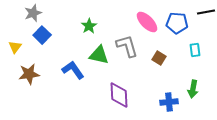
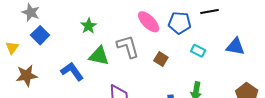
gray star: (33, 13) -> (31, 12), turned -30
cyan rectangle: (195, 50) -> (198, 51), turned -56

